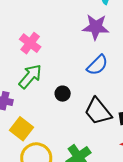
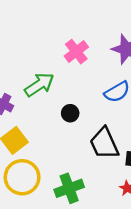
pink cross: (30, 43) -> (76, 52), moved

